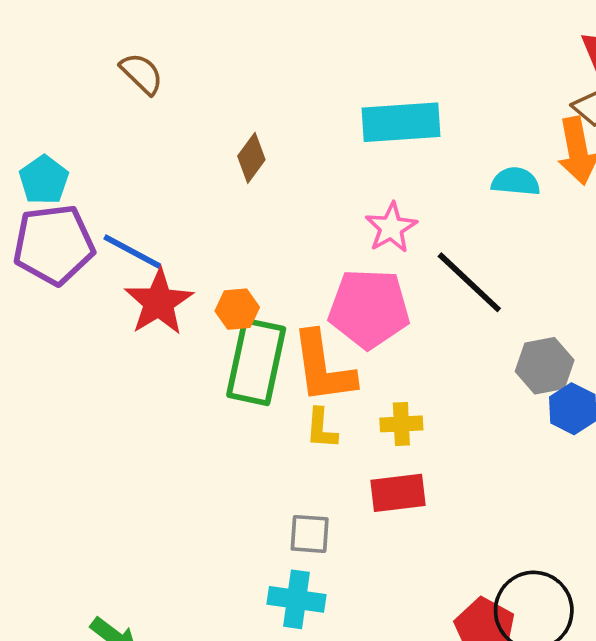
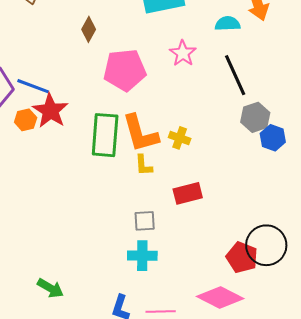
pink star: (391, 228) -> (183, 53), moved
black line: (469, 282) -> (235, 75), moved, turned 30
orange hexagon: (237, 309) -> (26, 120), moved
pink pentagon: (369, 309) -> (125, 70), moved
yellow cross: (401, 424) -> (180, 138), moved, turned 30

